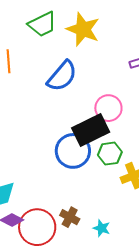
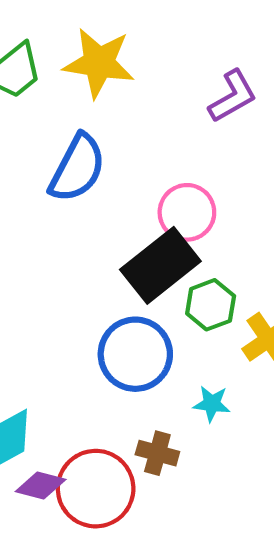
blue circle: (73, 151) -> (135, 354), moved
cyan star: (102, 228) -> (212, 404), moved

